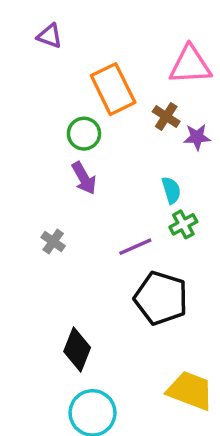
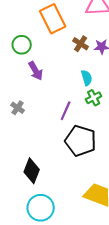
brown cross: (166, 116) -> (81, 44), moved
green circle: (84, 134) -> (22, 45), moved
purple line: (135, 247) -> (66, 111), turned -42

